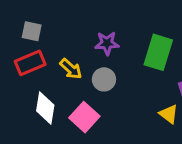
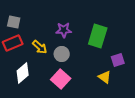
white diamond: (45, 108) -> (23, 73), turned 40
pink square: (84, 117) -> (61, 79), moved

